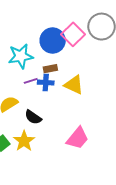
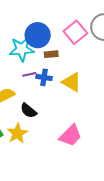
blue circle: (53, 41) -> (38, 35), moved
brown rectangle: (50, 69) -> (51, 54), moved

